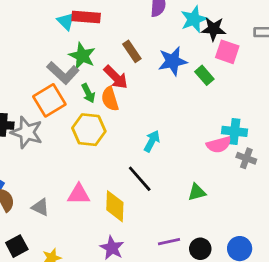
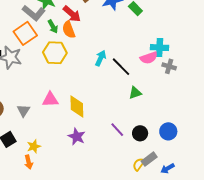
black line: (140, 179) -> (121, 67), moved
gray triangle: (40, 207) -> (23, 111), turned 40
purple line: (169, 242) -> (117, 130), turned 63

